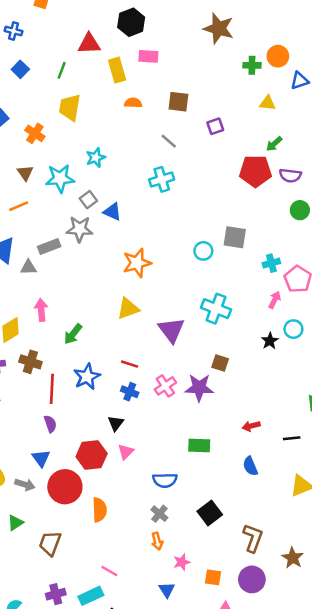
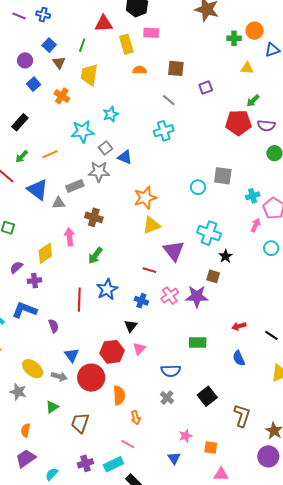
brown triangle: (25, 173) -> (59, 63), moved
yellow triangle: (128, 309) -> (151, 225), moved
black star: (270, 341) -> (226, 256), moved
brown cross: (30, 362) -> (94, 217), moved
red line: (130, 364) -> (149, 270), moved
purple semicircle: (50, 424) -> (54, 326), moved
black line: (292, 438) -> (271, 335), turned 40
orange arrow: (157, 541) -> (136, 418), moved
purple circle: (252, 579) -> (268, 456), moved

